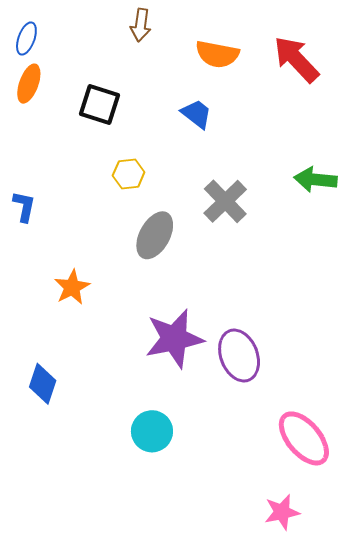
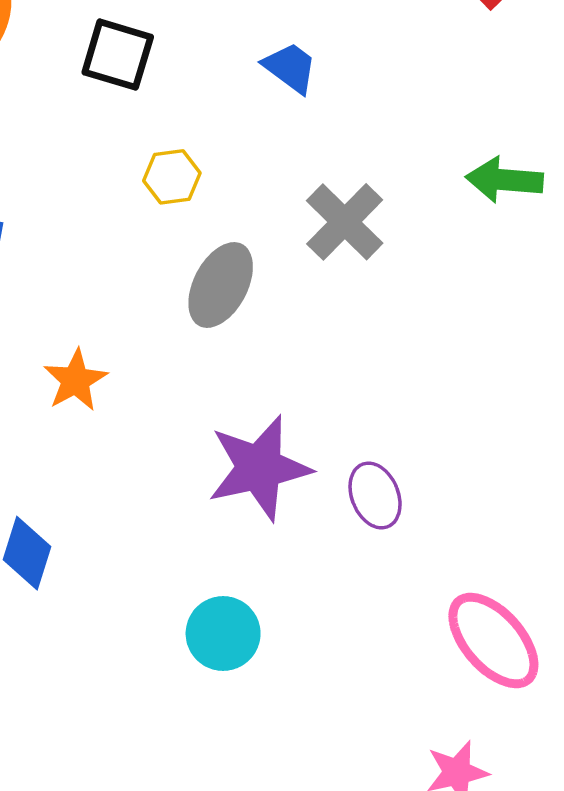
purple ellipse: (239, 355) -> (375, 496), size x0.7

